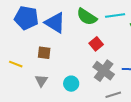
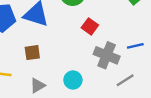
gray triangle: (41, 81) -> (38, 86), turned 40

